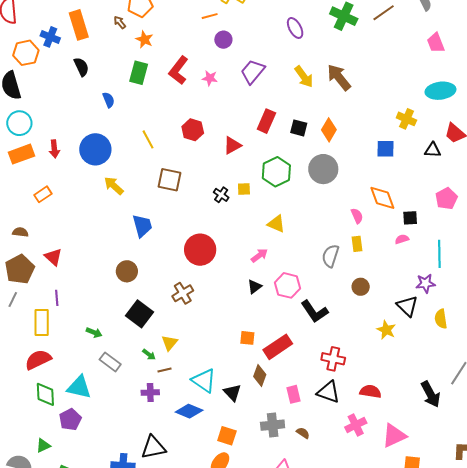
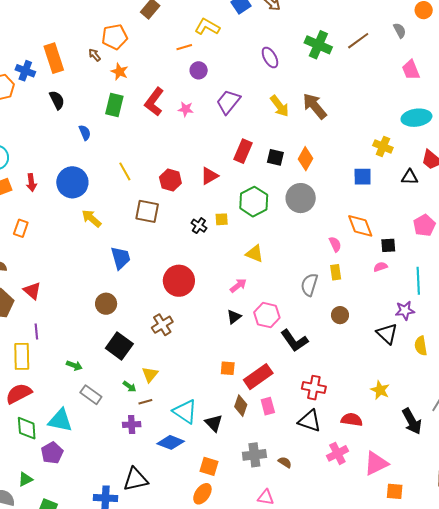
red hexagon: (193, 130) -> (170, 180), moved
orange rectangle: (43, 194) -> (21, 228), turned -36
yellow star: (386, 330) -> (380, 390), moved
pink rectangle: (293, 394) -> (268, 406), moved

